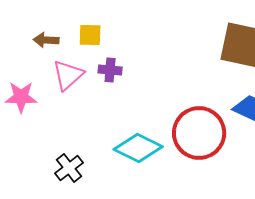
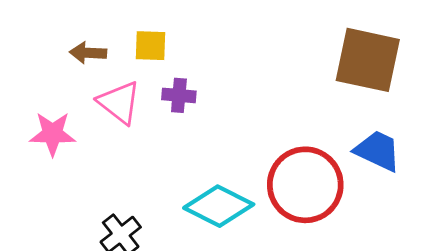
pink triangle: (68, 75) -> (119, 102), turned -40

